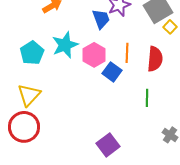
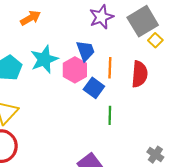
blue trapezoid: (101, 19) -> (85, 51), moved
green line: (147, 98) -> (110, 115), moved

